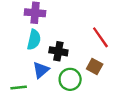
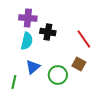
black cross: (58, 51) -> (48, 32), moved
green line: (19, 88) -> (14, 82), turned -72

